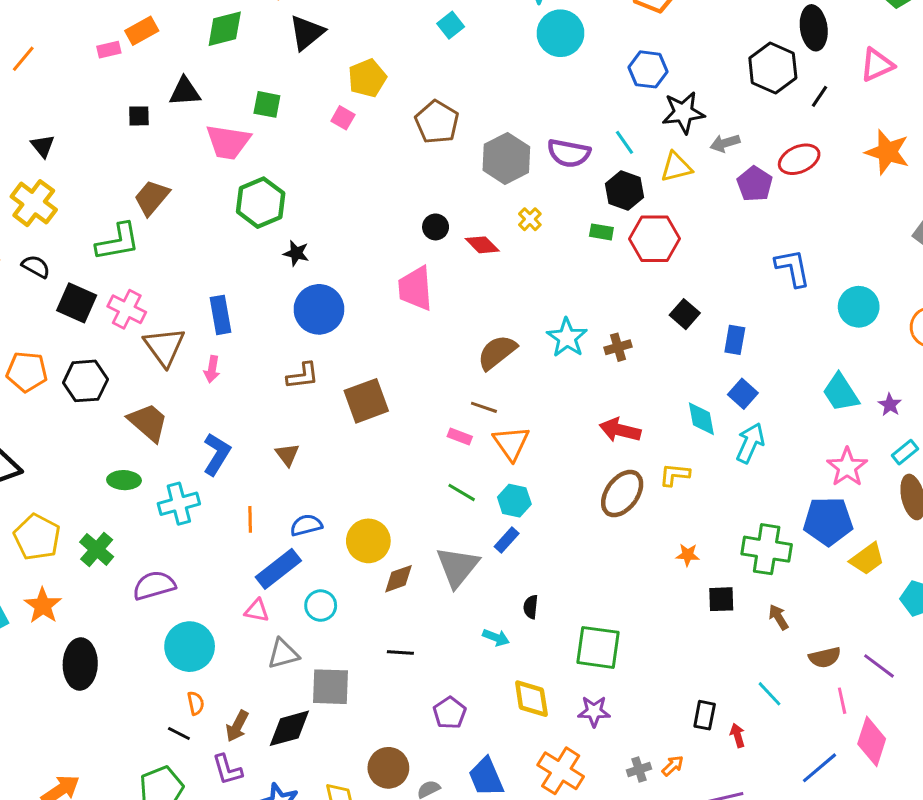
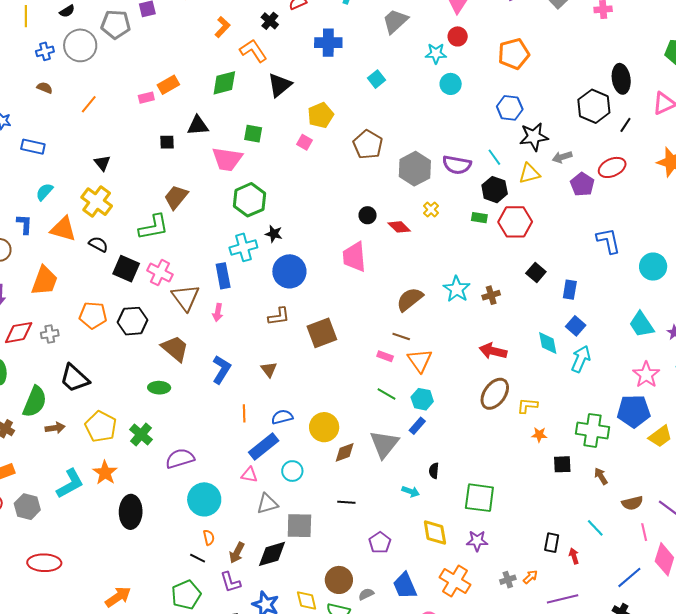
cyan circle: (560, 33) -> (451, 84), size x0.7
yellow L-shape: (675, 475) -> (527, 406), moved
cyan cross: (179, 504) -> (243, 247), moved

